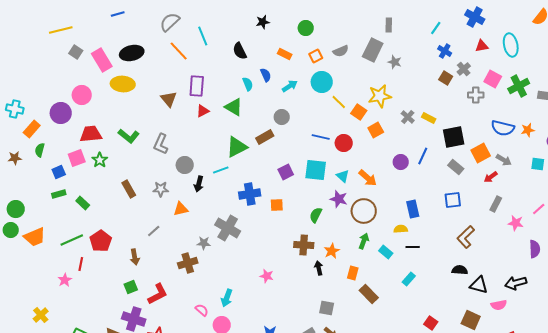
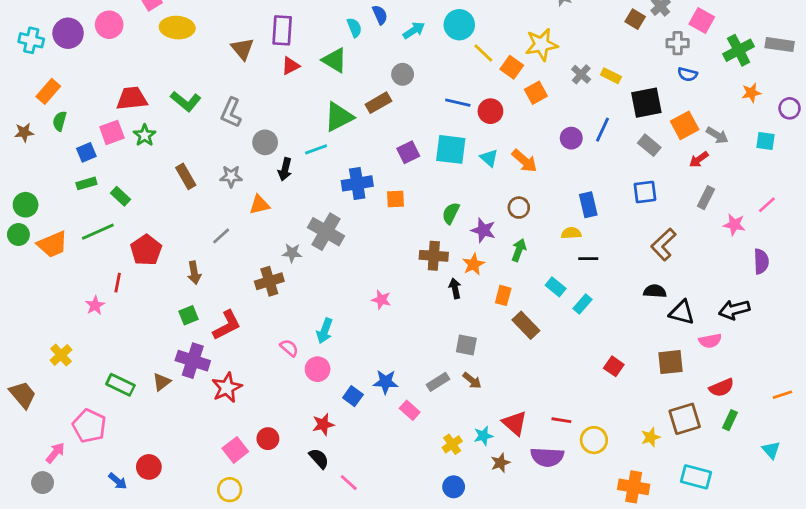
green cross: (519, 86) -> (739, 50), moved
pink circle: (82, 95) -> (109, 25), moved
cyan cross: (15, 109) -> (31, 40), moved
purple circle: (61, 113) -> (68, 33), moved
blue semicircle: (503, 128) -> (687, 74), moved, size x0.6
purple star: (339, 199) -> (483, 230), moved
brown circle: (364, 211) -> (519, 208), size x0.6
green line: (72, 240) -> (98, 232), moved
cyan rectangle: (386, 252) -> (556, 287), moved
brown square: (471, 320) -> (670, 362), turned -30

